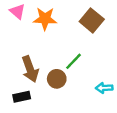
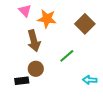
brown arrow: (30, 69) -> (34, 41), moved
brown circle: (57, 79) -> (36, 69), moved

